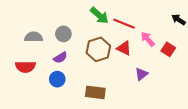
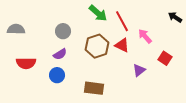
red line: (124, 24) -> (122, 21), turned 40
gray semicircle: (34, 37) -> (16, 29), moved
red square: (168, 49) -> (165, 58), moved

